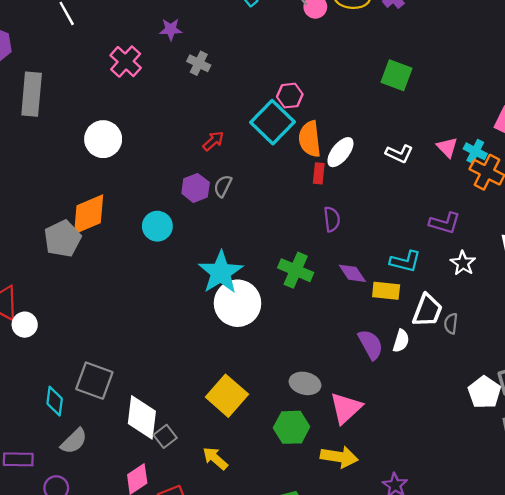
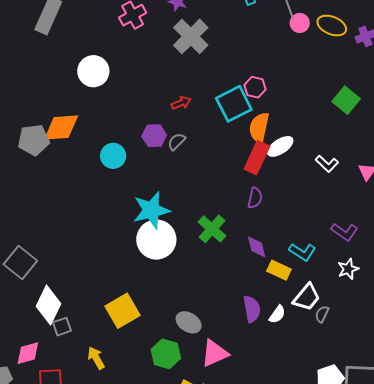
gray cross: (199, 63) -> (191, 36), size x1.8
red rectangle: (319, 173) -> (257, 158), size x1.8

